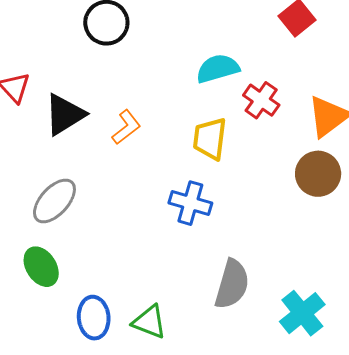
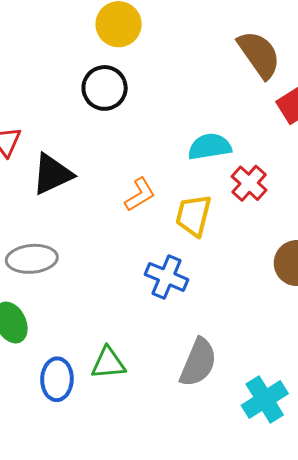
orange L-shape: (126, 127) -> (140, 195), moved
gray ellipse: (54, 201) -> (32, 259), turned 36
green triangle: (149, 322) -> (108, 363), moved, turned -33

